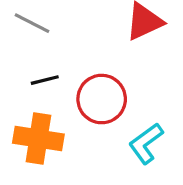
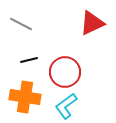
cyan L-shape: (146, 143) -> (66, 106), moved

